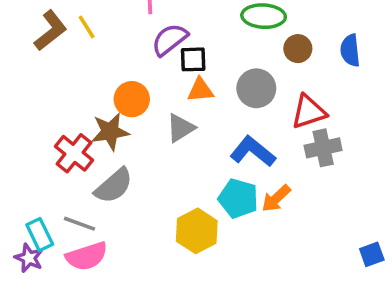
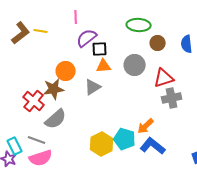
yellow line: (87, 27) -> (41, 31), turned -48
blue L-shape: (253, 151) -> (153, 146), moved
cyan pentagon: (238, 198) -> (125, 139), moved

